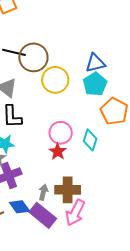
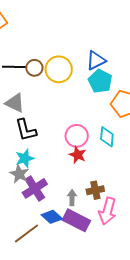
brown circle: (33, 57) -> (34, 68), size x0.6
yellow circle: (55, 80) -> (59, 69), moved
brown cross: (68, 190) -> (95, 190), size x0.7

